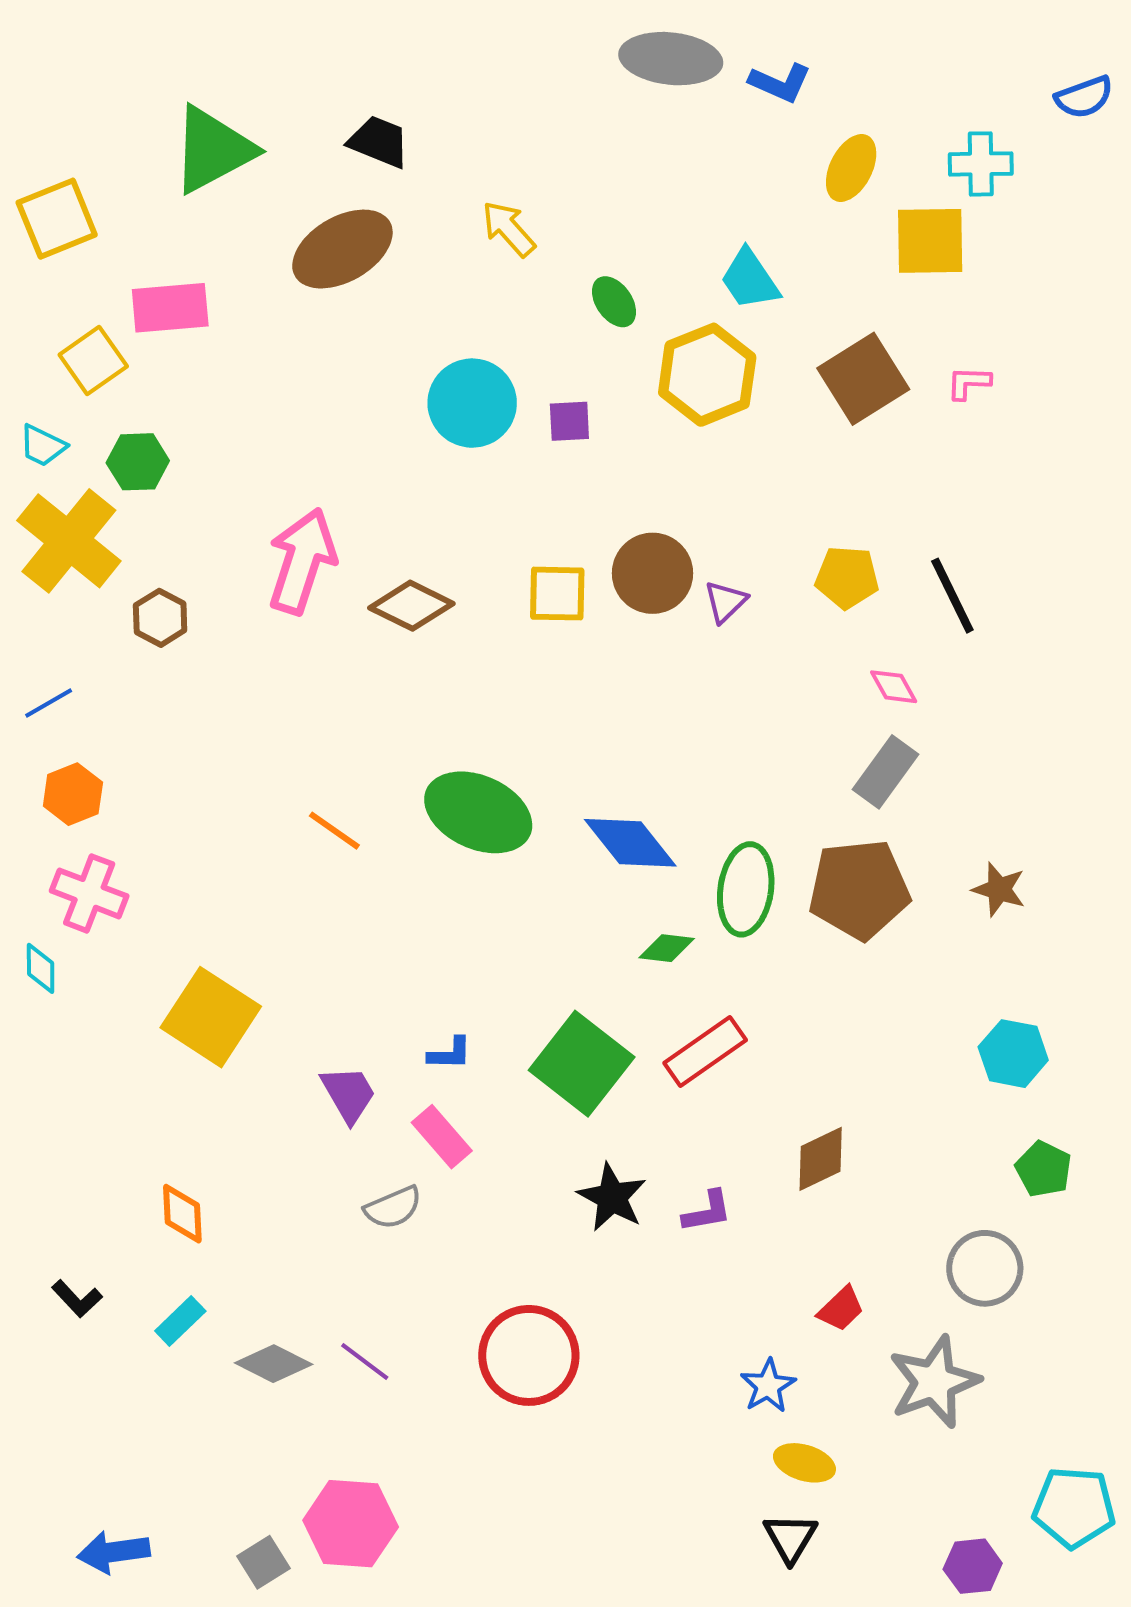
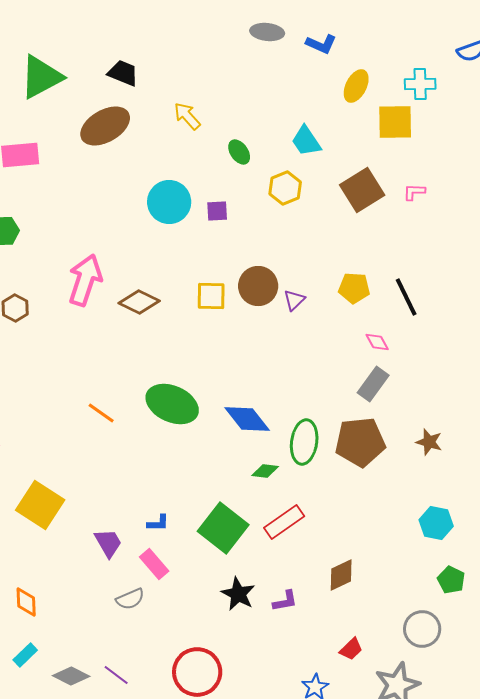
gray ellipse: (671, 59) -> (267, 32), size x0.7
yellow hexagon: (707, 375) -> (285, 188), size x0.7

